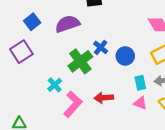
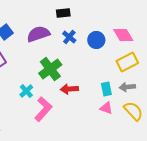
blue cross: (101, 47) -> (69, 37), moved
blue circle: (125, 56) -> (96, 40), moved
red arrow: (104, 98) -> (69, 89), moved

